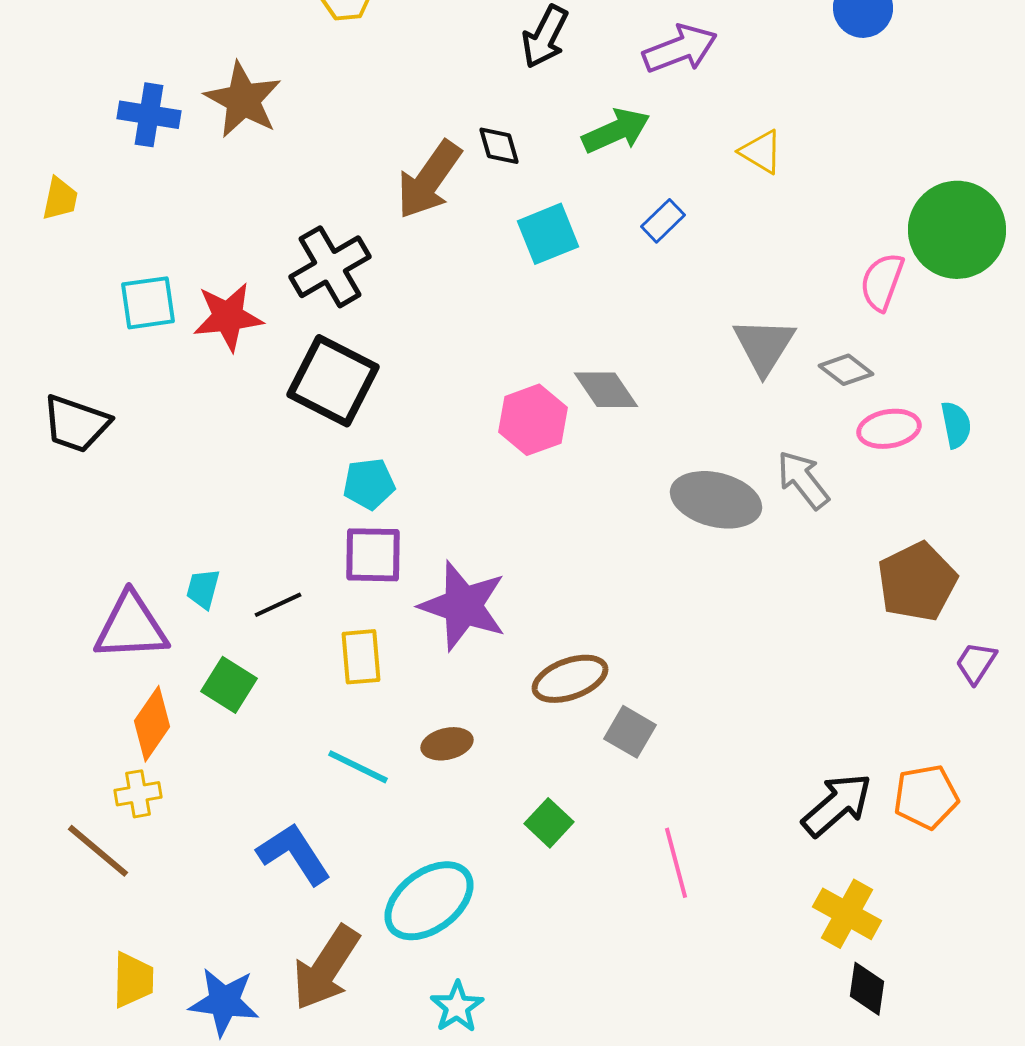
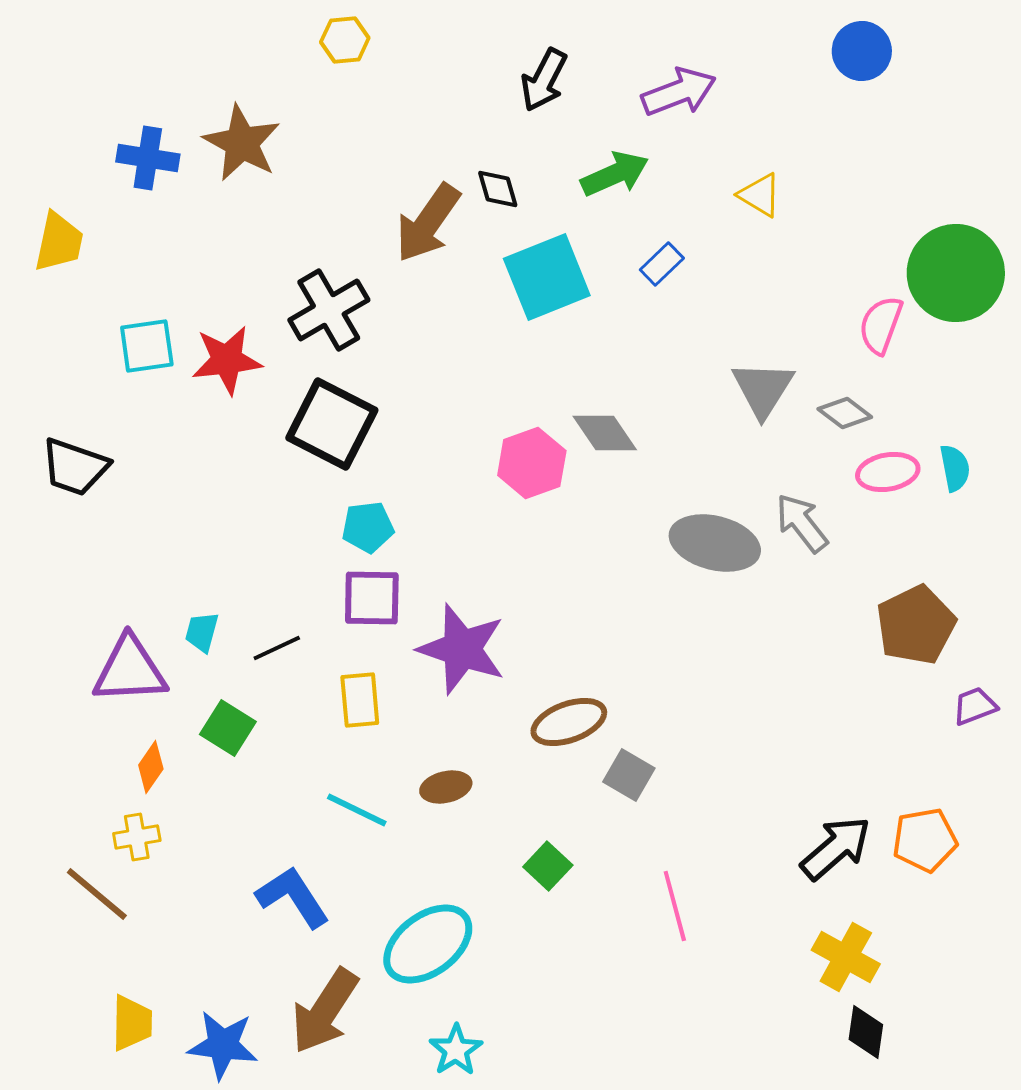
yellow trapezoid: (60, 199) -> (59, 242), size x1.4
cyan square: (548, 234) -> (547, 277), size x1.4
purple trapezoid: (976, 663) -> (975, 706), turned 36
orange diamond: (152, 724) -> (151, 767), size x0.7

